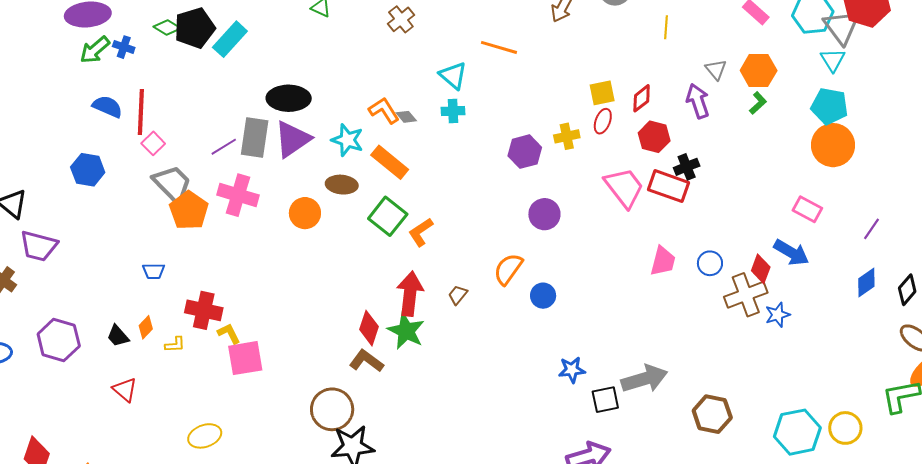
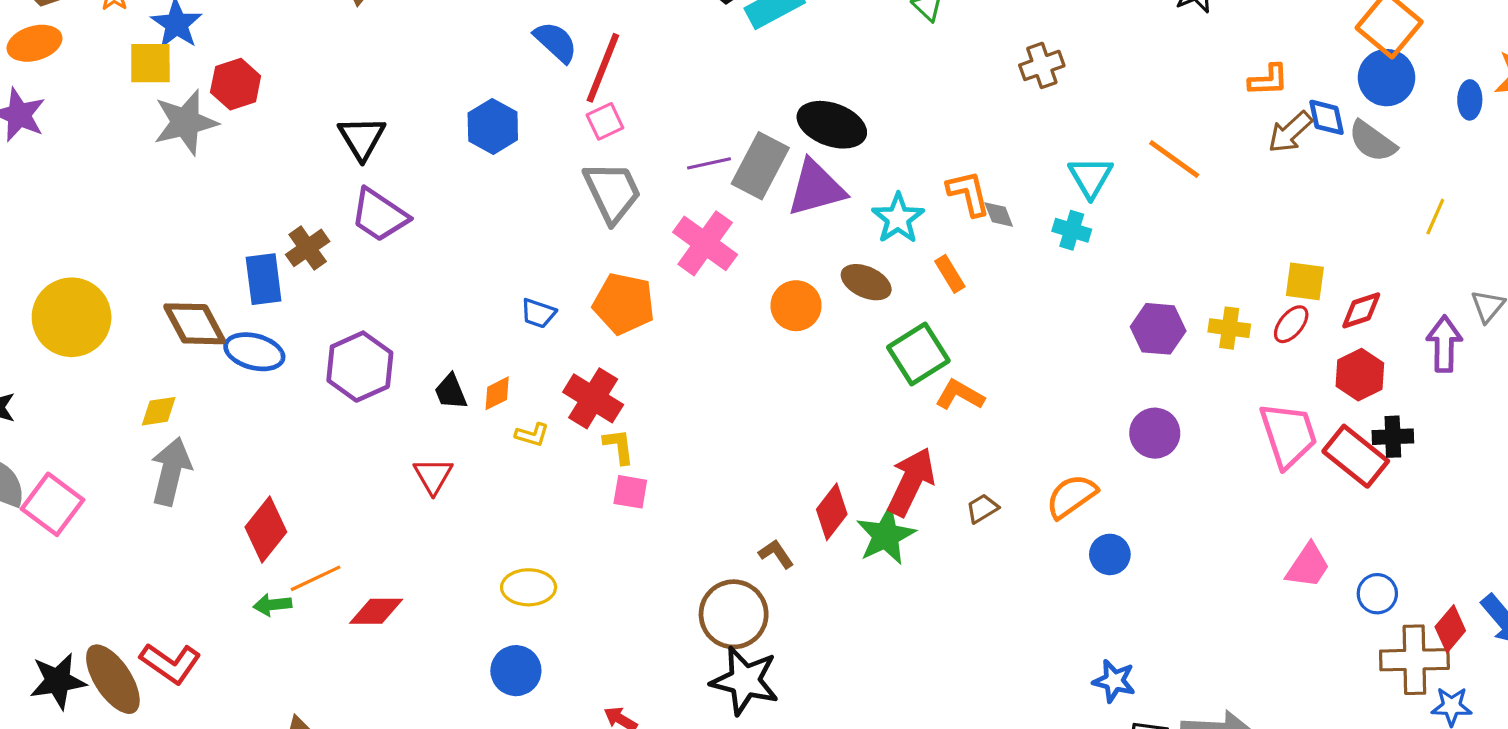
orange rectangle: (390, 162) -> (950, 274), size x0.6
orange pentagon: (189, 210) -> (624, 304), moved, turned 30
orange L-shape: (421, 232) -> (960, 395), turned 44
pink square: (245, 358) -> (630, 492), size x0.6
brown L-shape: (366, 361) -> (776, 554), moved, size x0.7

